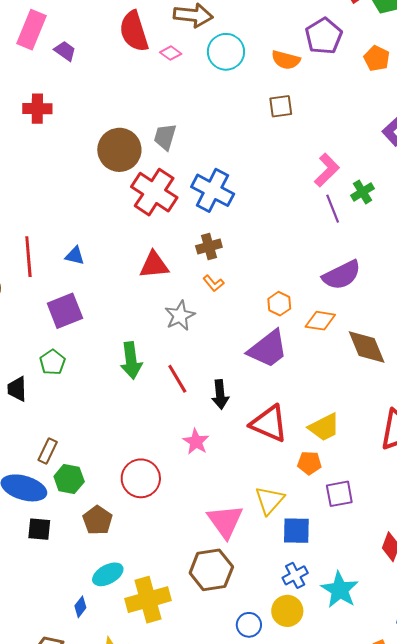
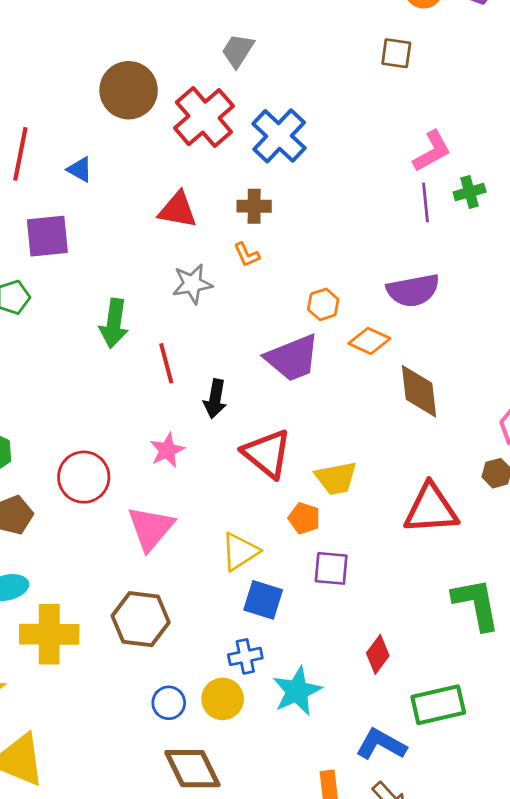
brown circle: (119, 150) -> (129, 90), moved
pink triangle: (225, 521) -> (151, 528), moved

